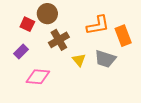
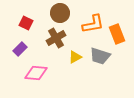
brown circle: (47, 14) -> (60, 13), moved
yellow triangle: (79, 60) -> (75, 57), turned 40

